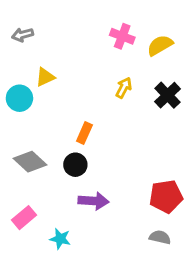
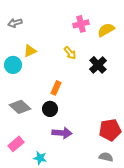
pink cross: (122, 36) -> (81, 24), turned -35
yellow arrow: (124, 88) -> (70, 53), moved, turned 112
black cross: (168, 95) -> (98, 65), moved

